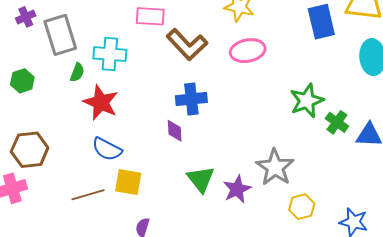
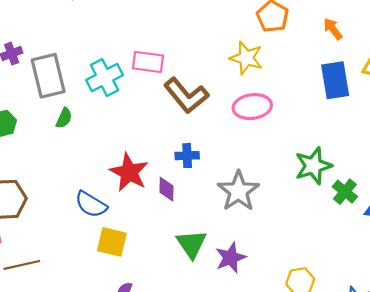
cyan cross: (110, 54) -> (105, 78), moved, turned -36
blue cross: (191, 99) -> (187, 156), size x0.7
red star: (101, 102) -> (129, 172), moved
gray star: (275, 167) -> (238, 191), moved
brown line: (88, 195) -> (22, 265), moved

